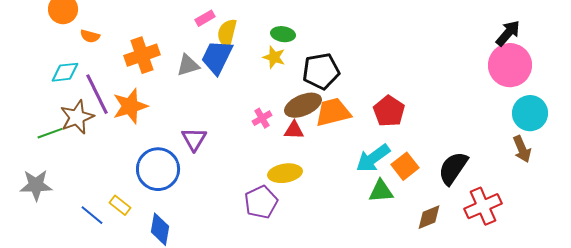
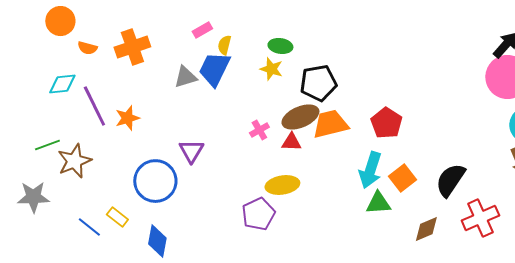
yellow semicircle: (227, 33) -> (224, 45), size x0.7
orange cross: (142, 55) -> (132, 47), moved
orange star: (130, 106) -> (127, 118), size x0.7
brown star: (77, 117) -> (74, 161), moved
cyan arrow: (373, 158) -> (370, 170), turned -36

